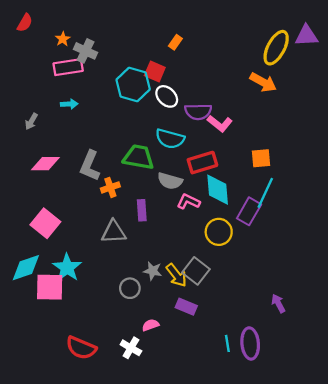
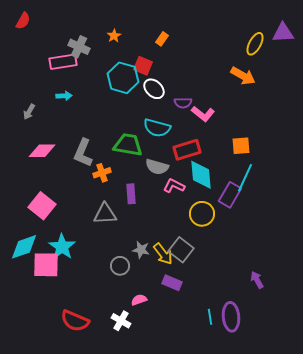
orange star: (63, 39) -> (114, 36), moved
yellow ellipse: (276, 48) -> (255, 44), size x0.7
purple semicircle: (198, 112) -> (183, 103), size x0.7

